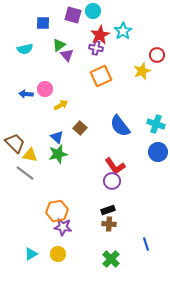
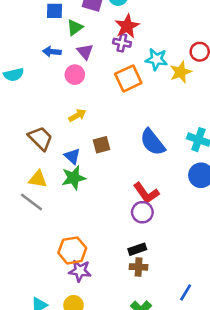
cyan star: (123, 31) -> (156, 59), moved, turned -30
green triangle: (59, 45) -> (75, 27), moved
cyan semicircle: (25, 49) -> (14, 75), moved
pink circle: (45, 89) -> (75, 75), moved
blue arrow: (26, 94) -> (52, 52), moved
brown square: (80, 128) -> (102, 145), turned 32
brown trapezoid: (15, 143) -> (40, 138), moved
blue line: (146, 244) -> (186, 292), turned 48

